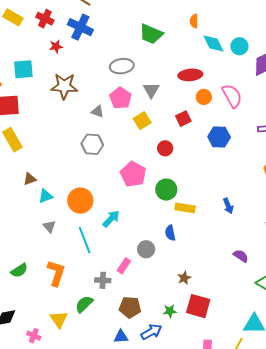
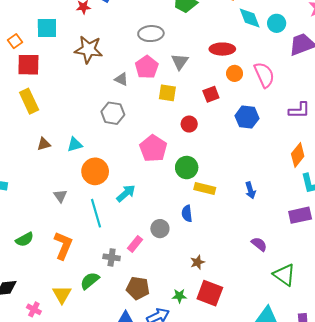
yellow square: (142, 121) -> (167, 93), turned 36
cyan triangle: (46, 196) -> (75, 145), moved

